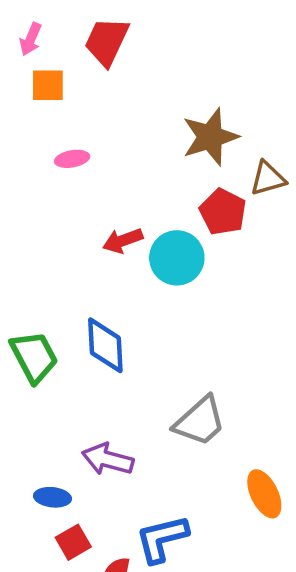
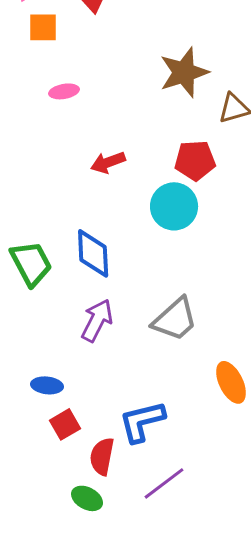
red pentagon: (223, 212) -> (195, 160), moved, turned -30
cyan circle: (177, 258) -> (174, 206), moved
purple arrow: (108, 459) -> (97, 320), moved, turned 102

